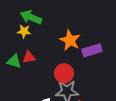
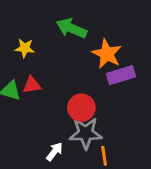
green arrow: (31, 17) -> (71, 28), moved
orange star: (70, 40) -> (107, 54), moved

